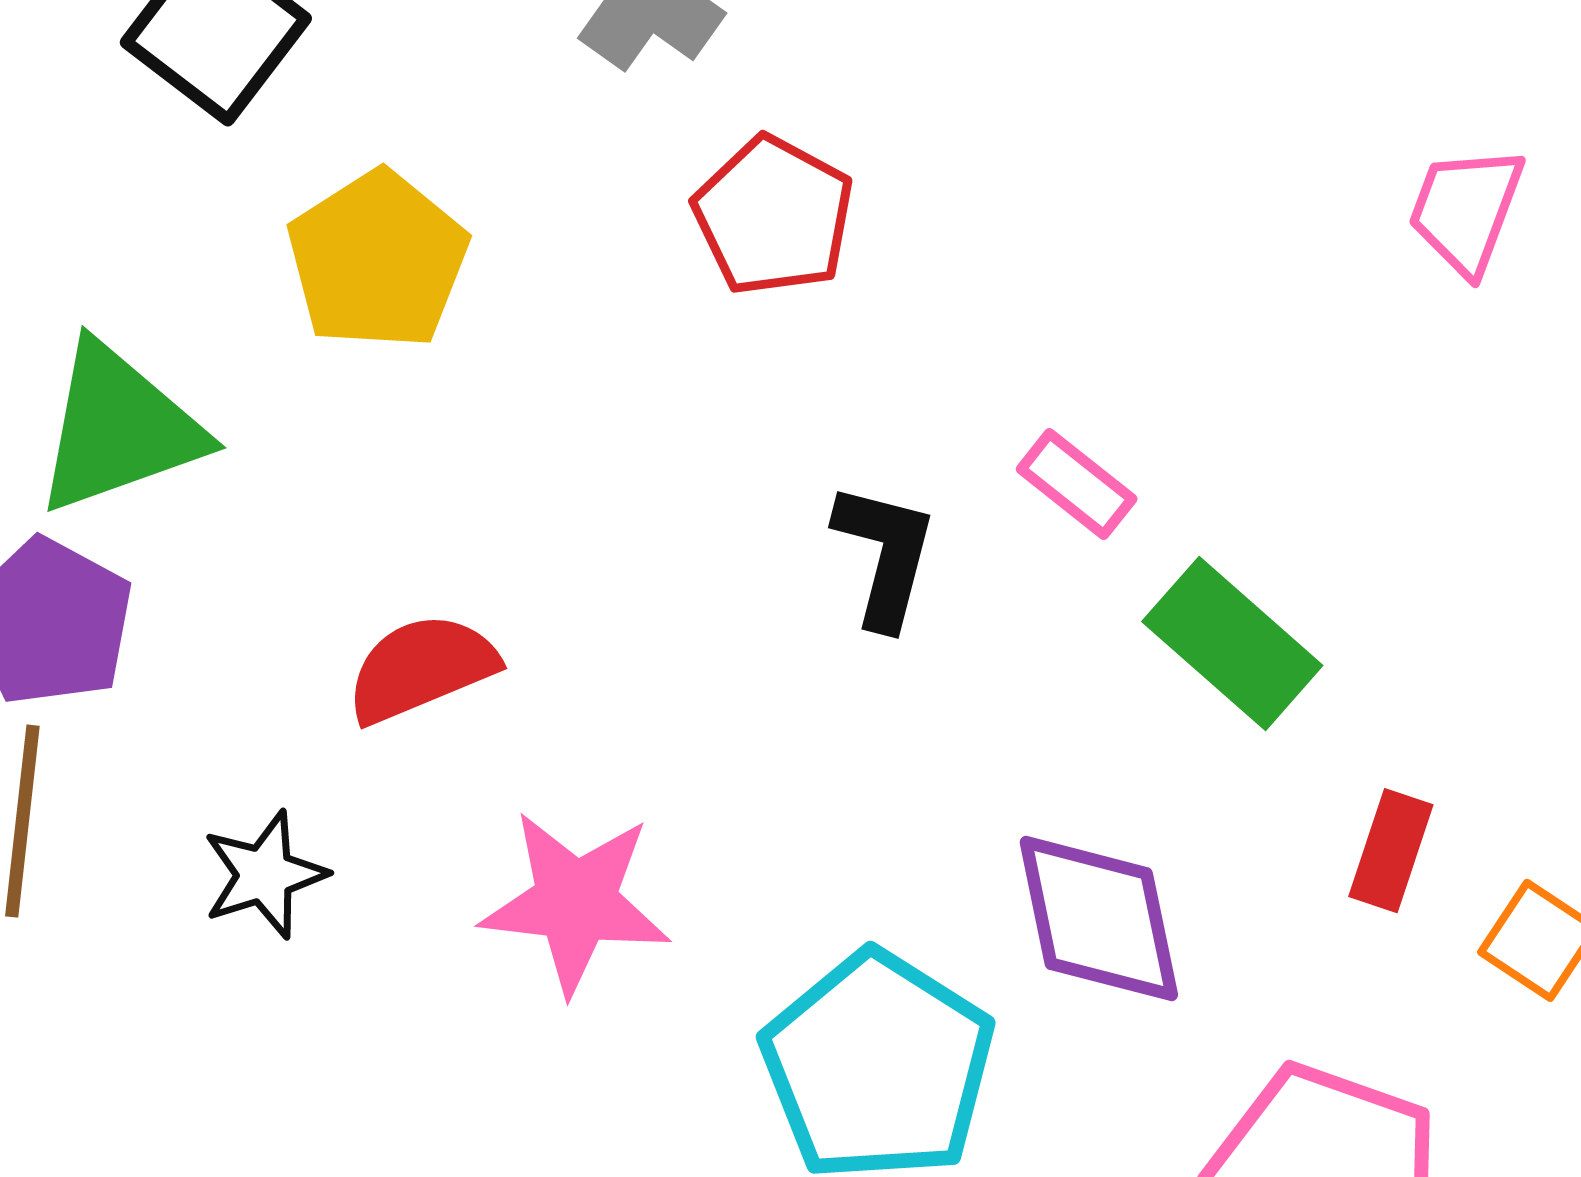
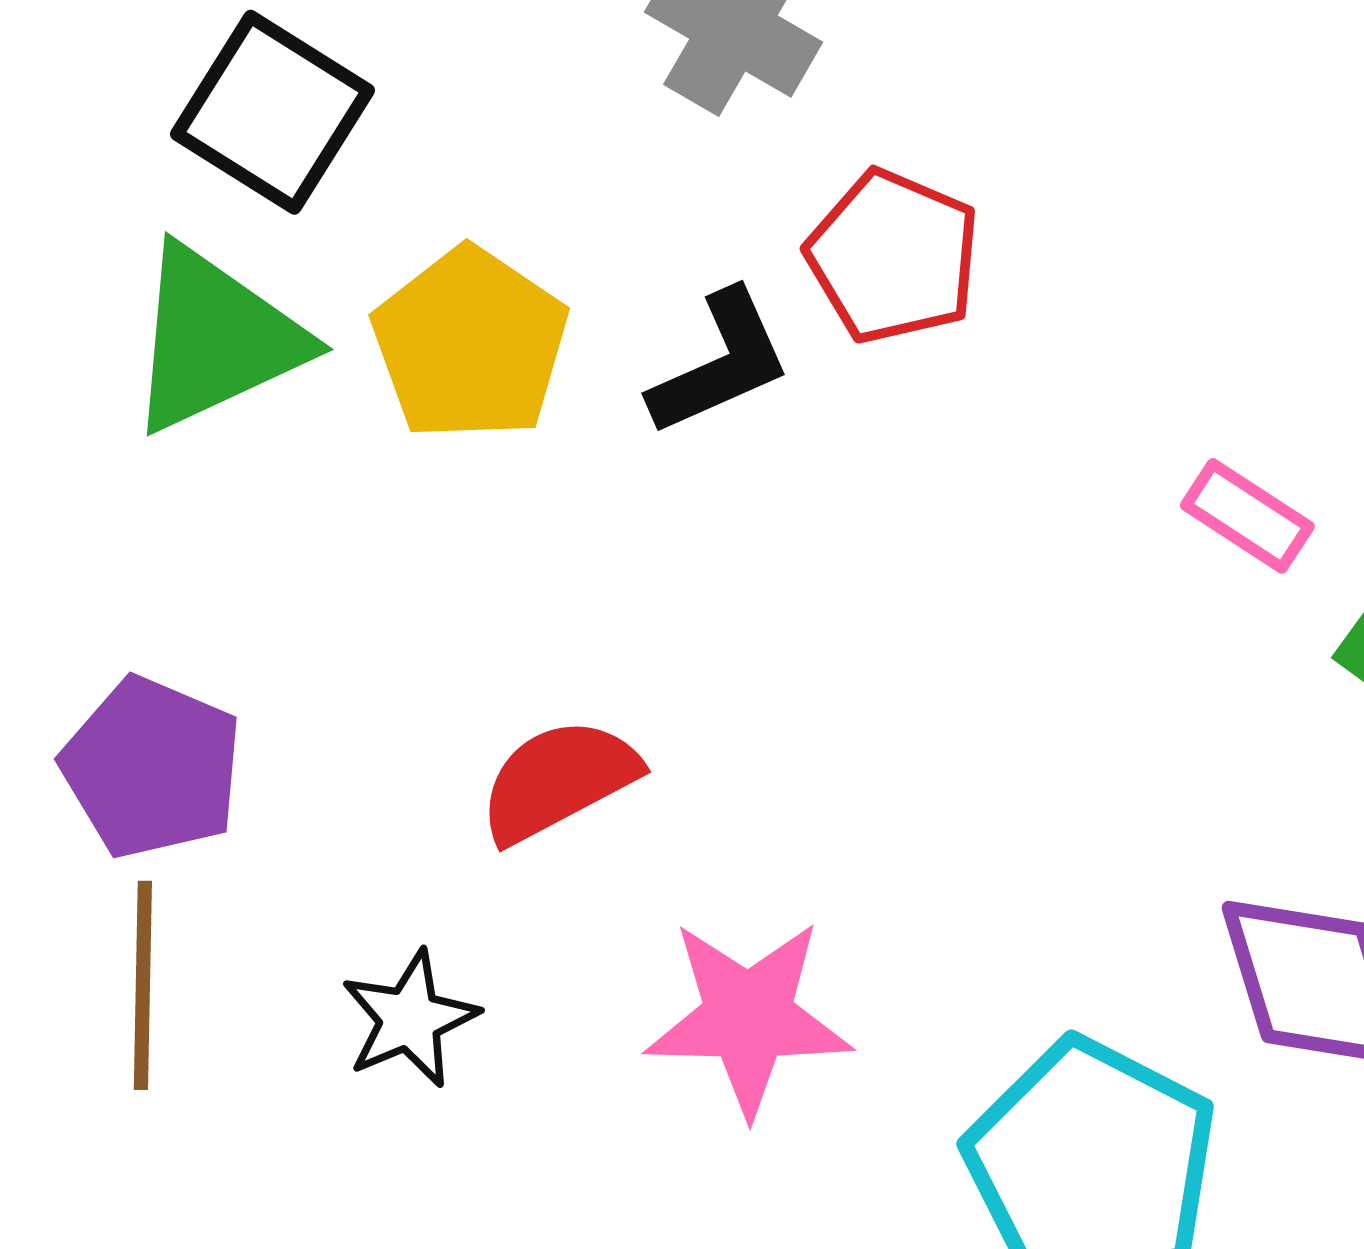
green triangle: (119, 428) -> (215, 339), moved
black L-shape: (885, 555) -> (720, 363), moved, turned 57

